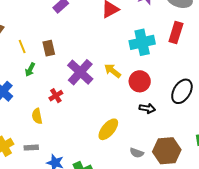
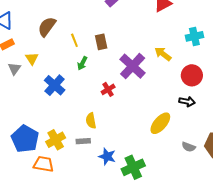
cyan cross: (142, 42) -> (194, 36), size x0.7
yellow arrow: (112, 71) -> (163, 54), moved
black arrow: (147, 108) -> (187, 102), moved
yellow semicircle: (37, 116) -> (91, 121), moved

